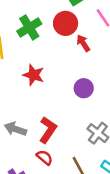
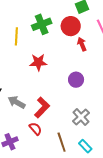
red star: (34, 75) -> (38, 62), turned -30

